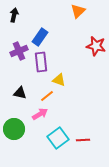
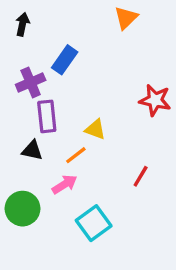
red star: (96, 46) -> (155, 100), moved
purple rectangle: (41, 62) -> (47, 116), moved
red line: (83, 140) -> (141, 176), moved, turned -56

